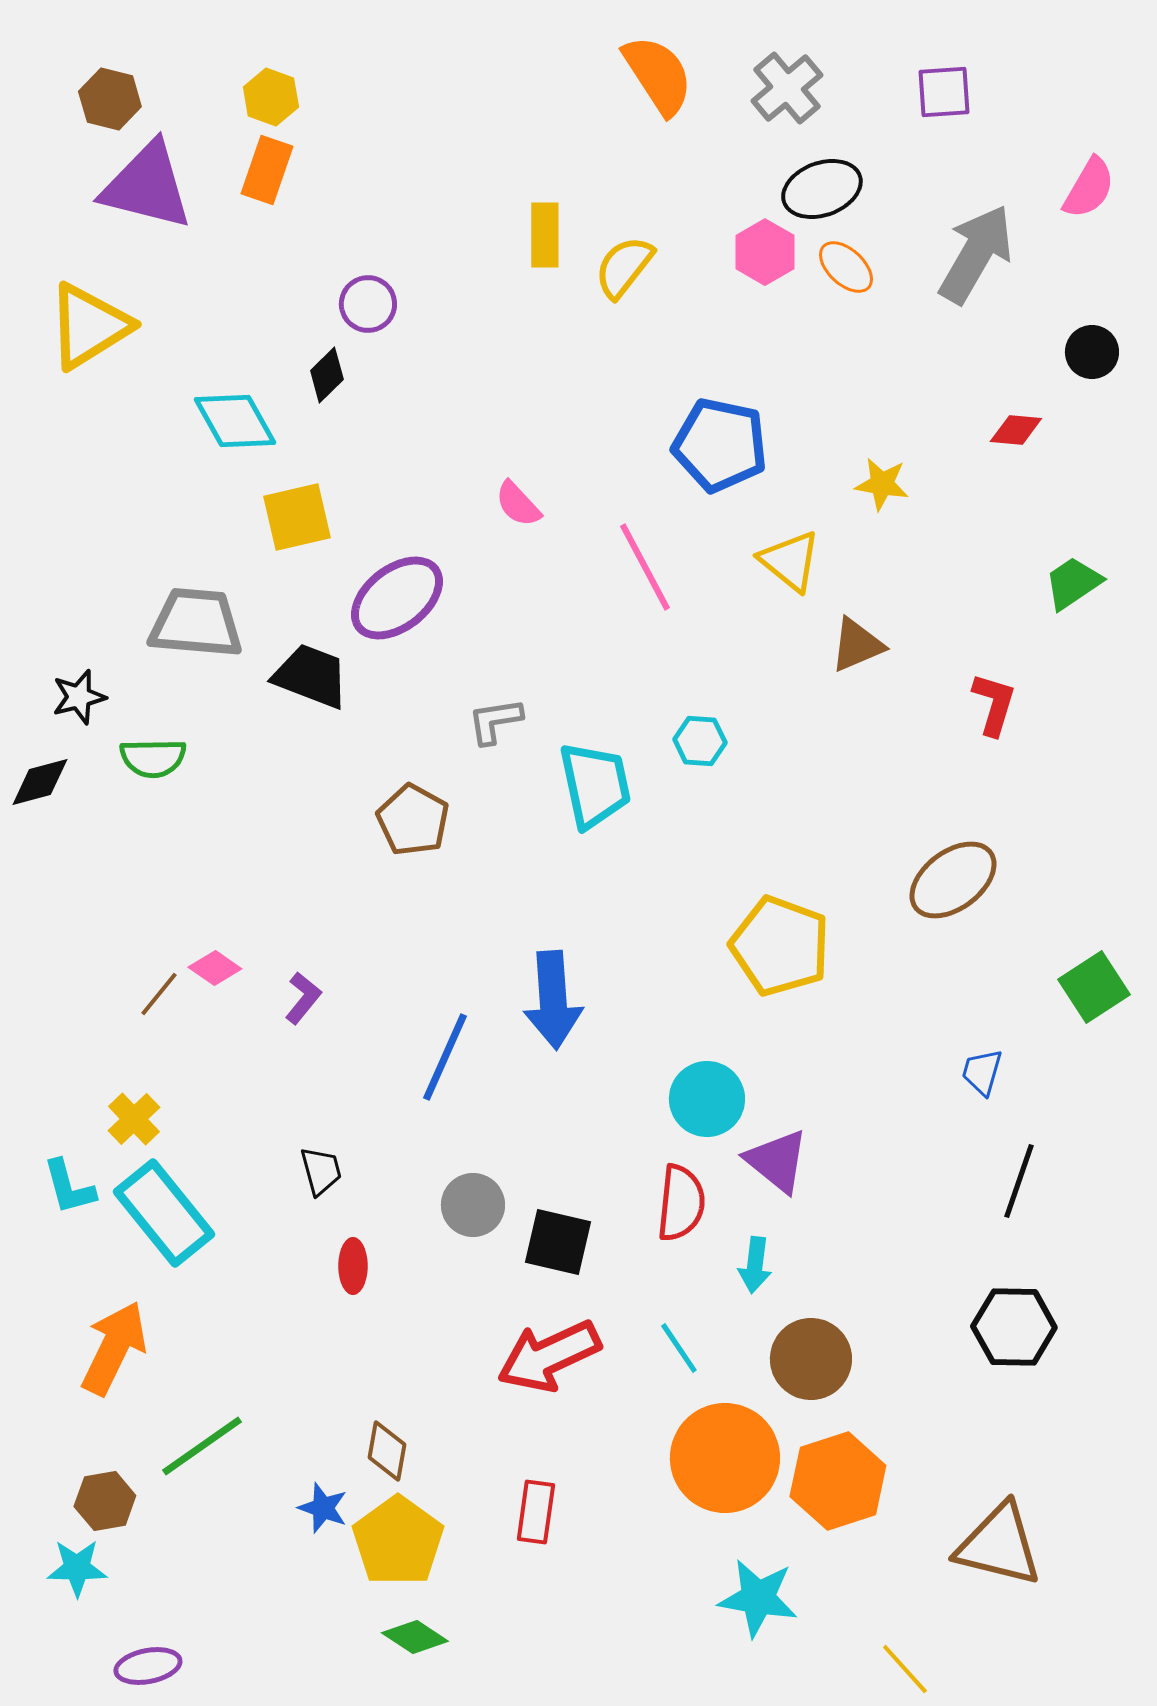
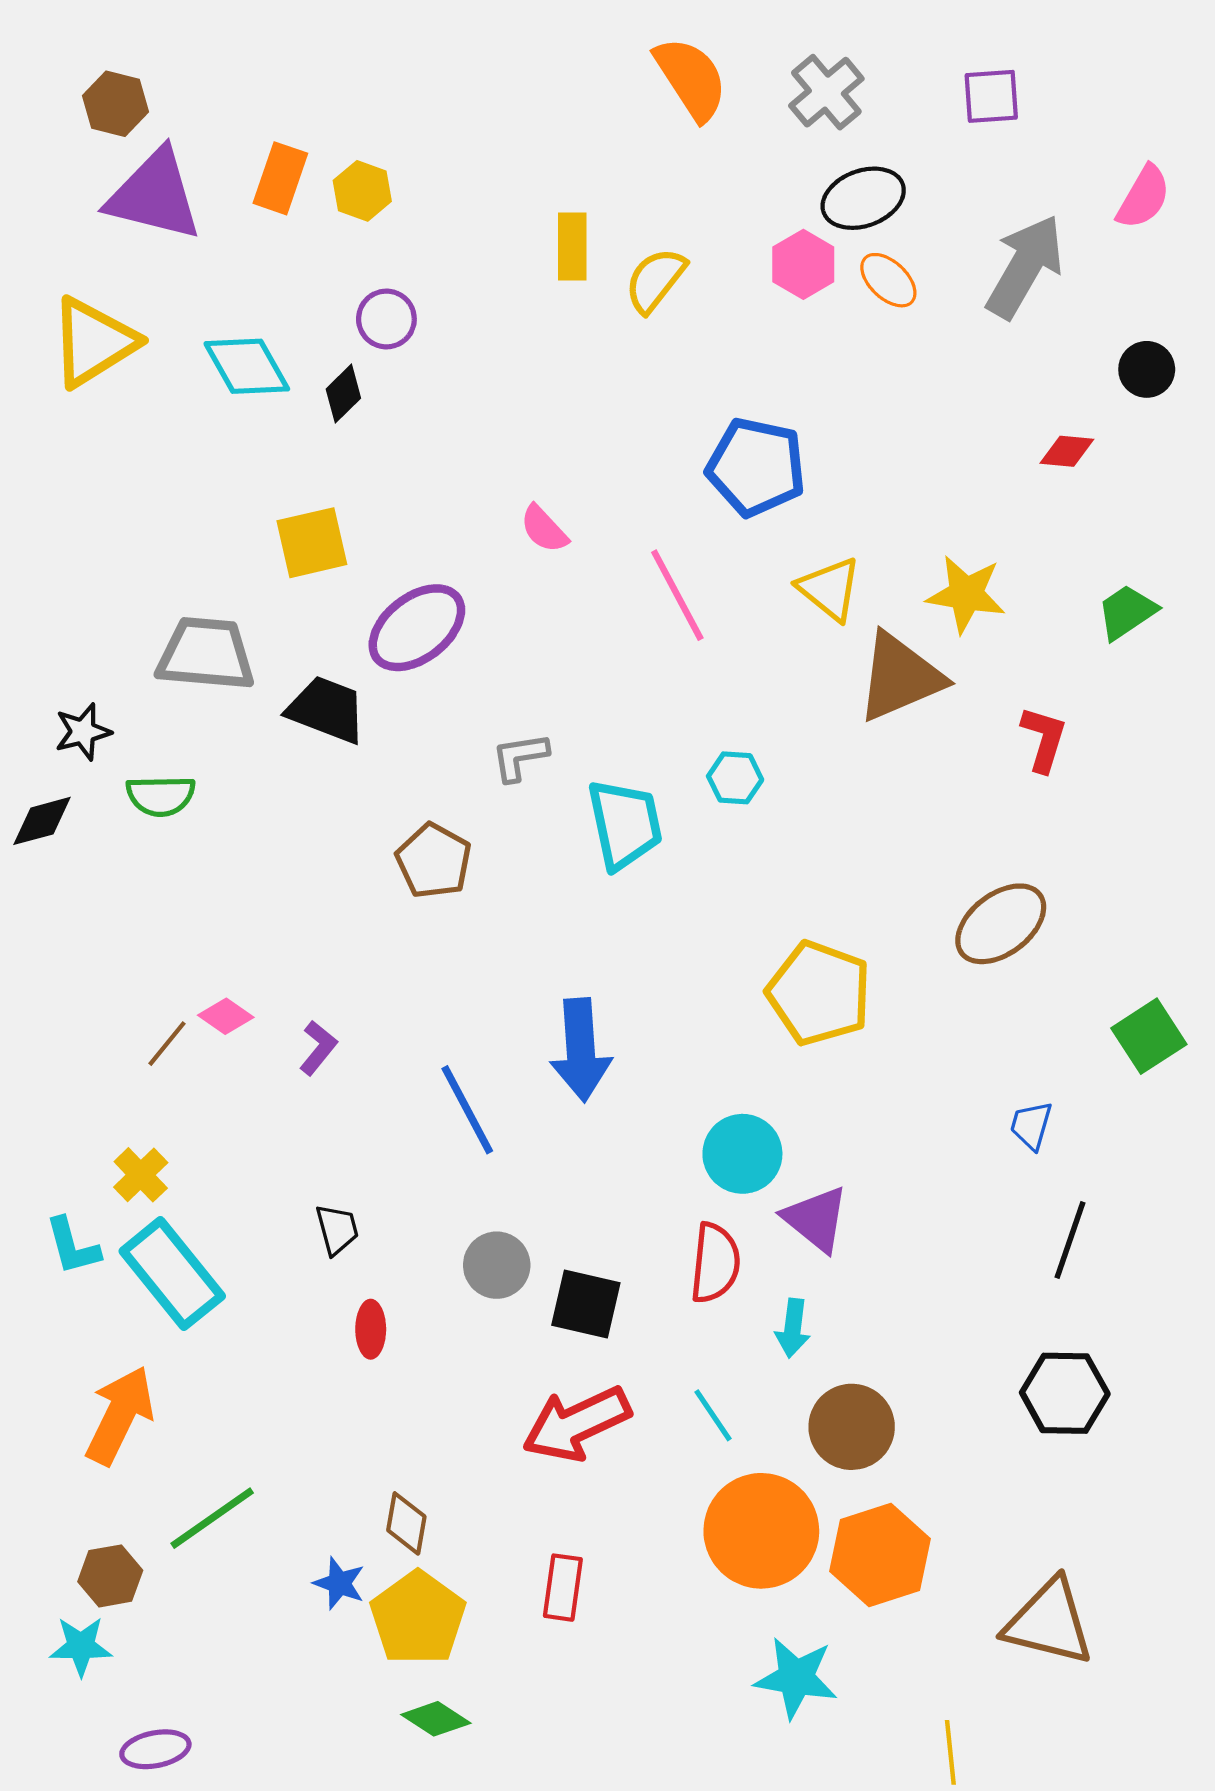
yellow hexagon: (271, 97) -> (362, 191), moved
cyan diamond: (235, 421) -> (247, 366), moved
yellow star: (882, 484) -> (966, 594), moved, size x1.4
brown triangle: (857, 645) -> (900, 677), size x1.6
blue line: (445, 1057) -> (467, 1110), turned -52
yellow line: (905, 1669) -> (950, 1752), turned 36

